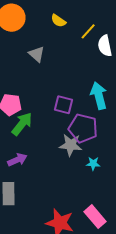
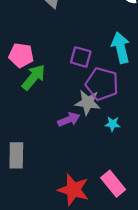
purple arrow: (17, 160) -> (69, 120), moved

